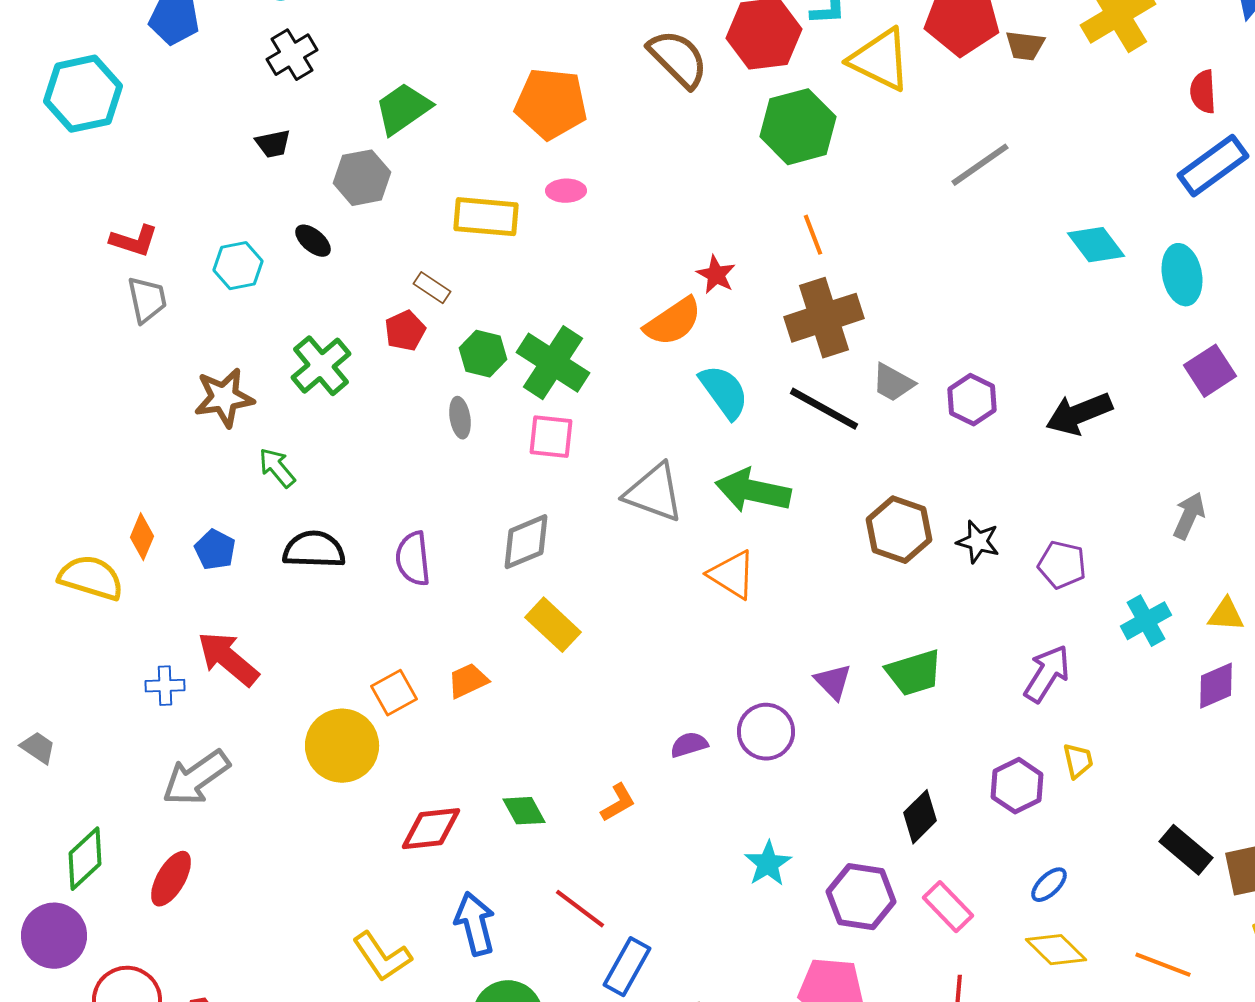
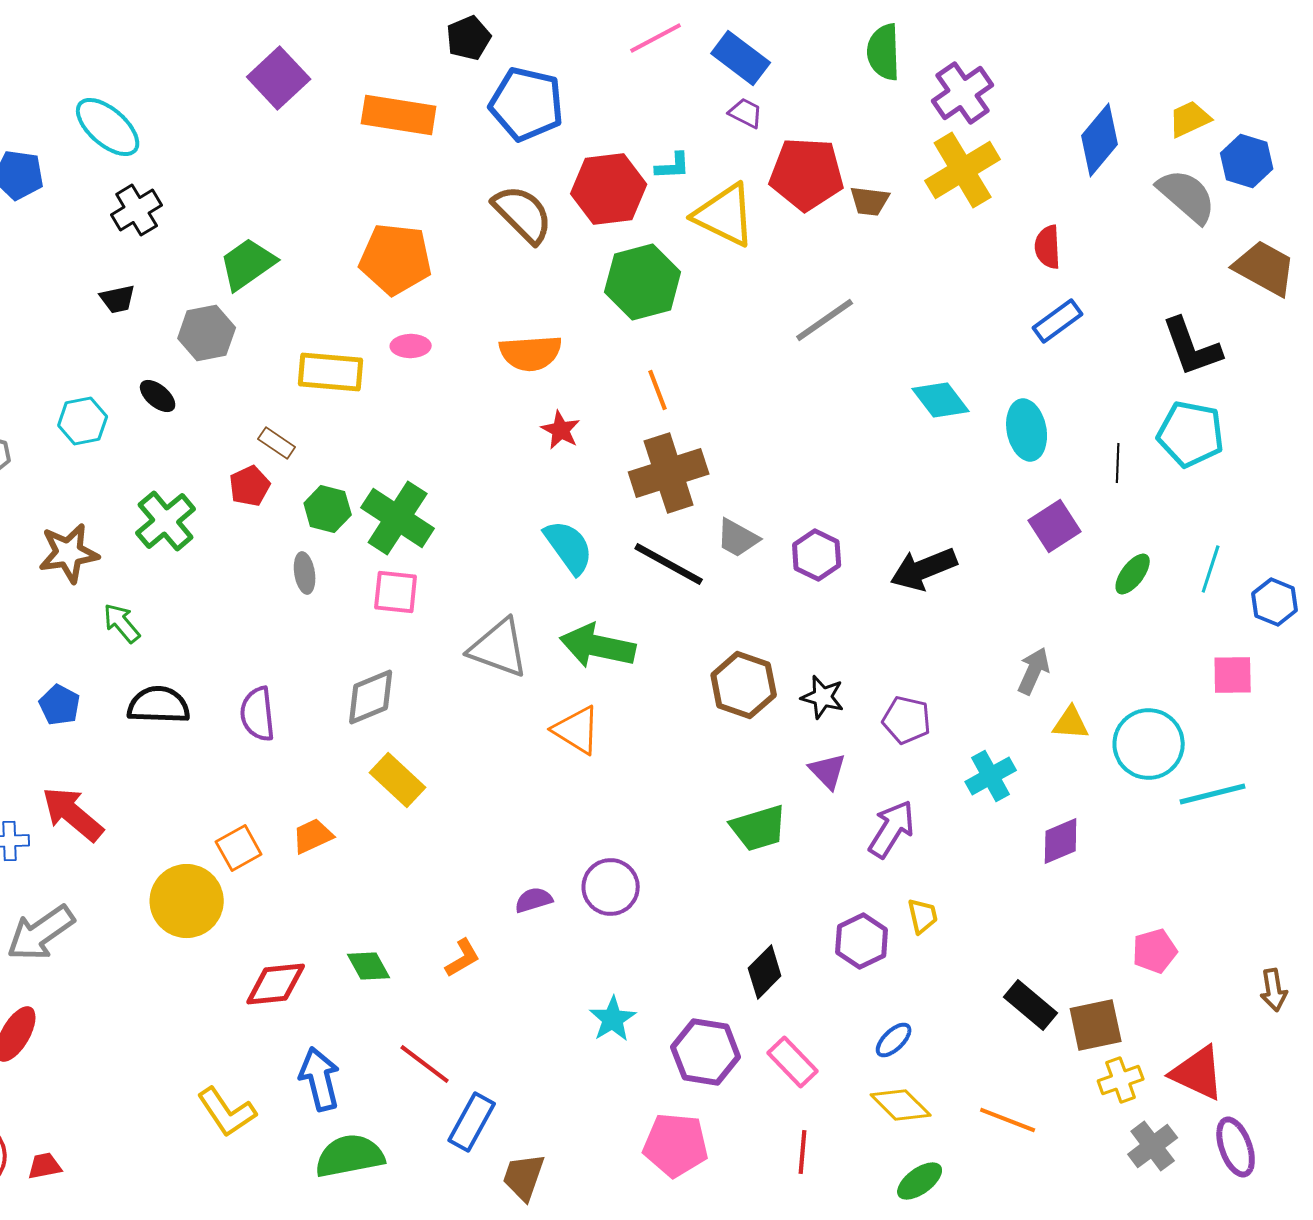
blue rectangle: (1213, 166) -> (1058, 321), size x0.7
orange semicircle: (673, 322) -> (531, 353), moved, turned 30
yellow triangle: (1226, 615) -> (1071, 723), moved
purple triangle: (833, 682) -> (828, 771), moved

